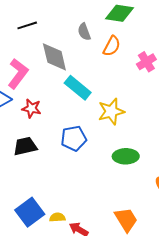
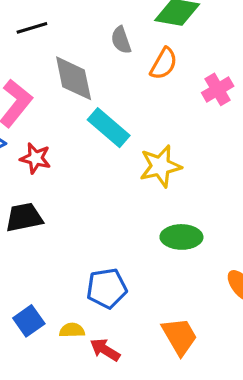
blue pentagon: (74, 138) -> (107, 288), moved
blue square: (30, 212) -> (29, 321), size x0.7

